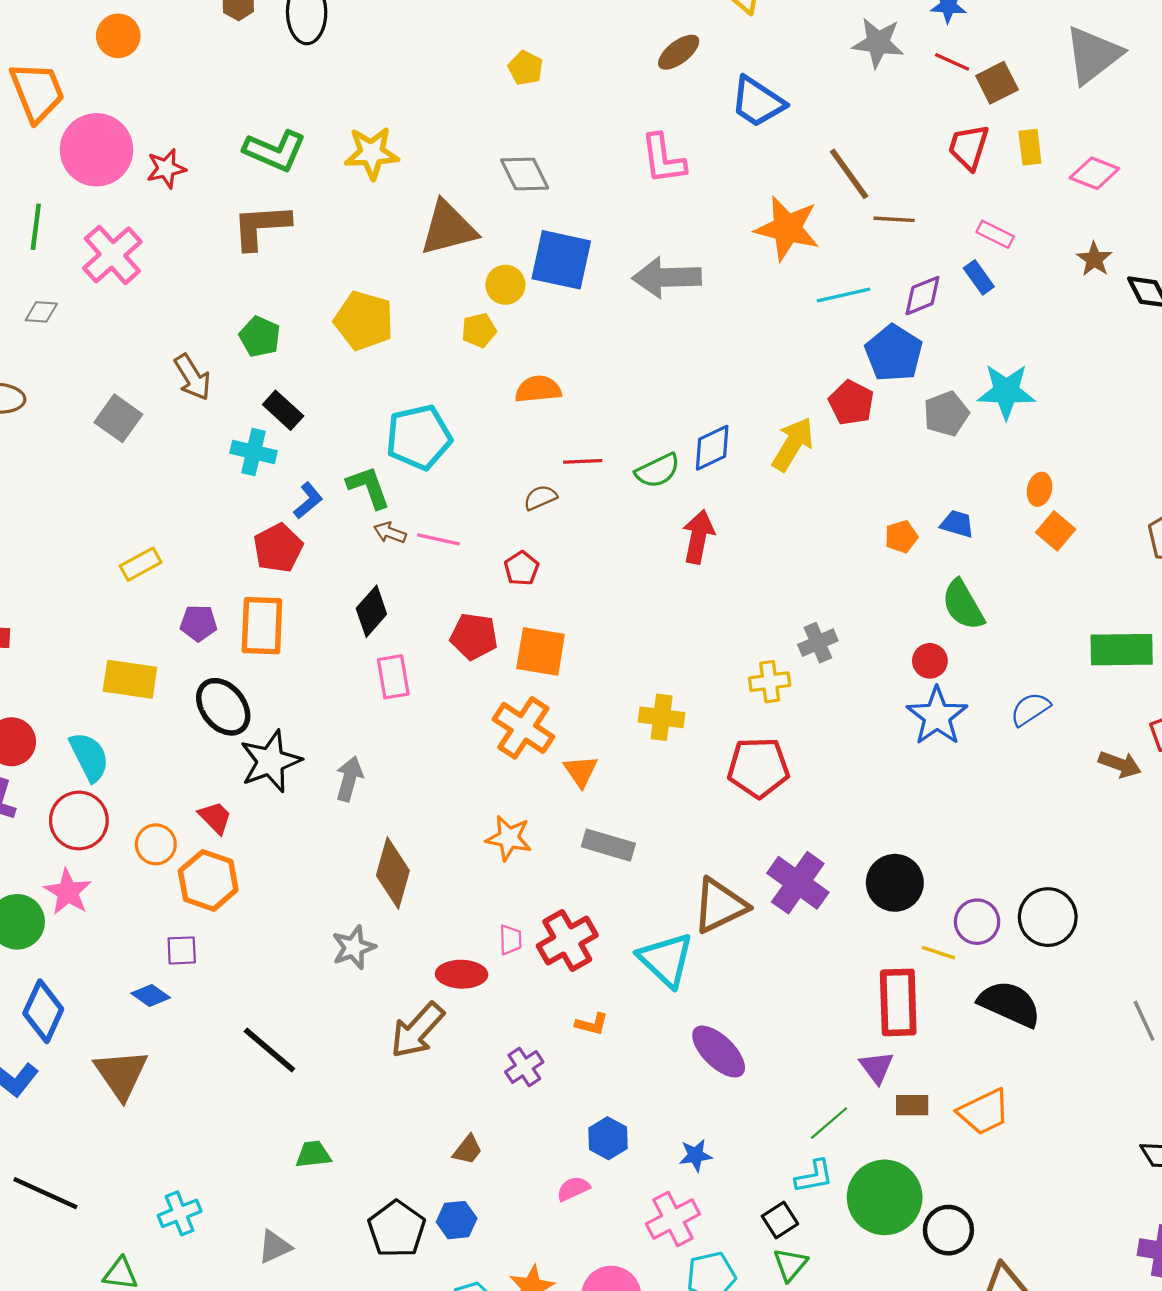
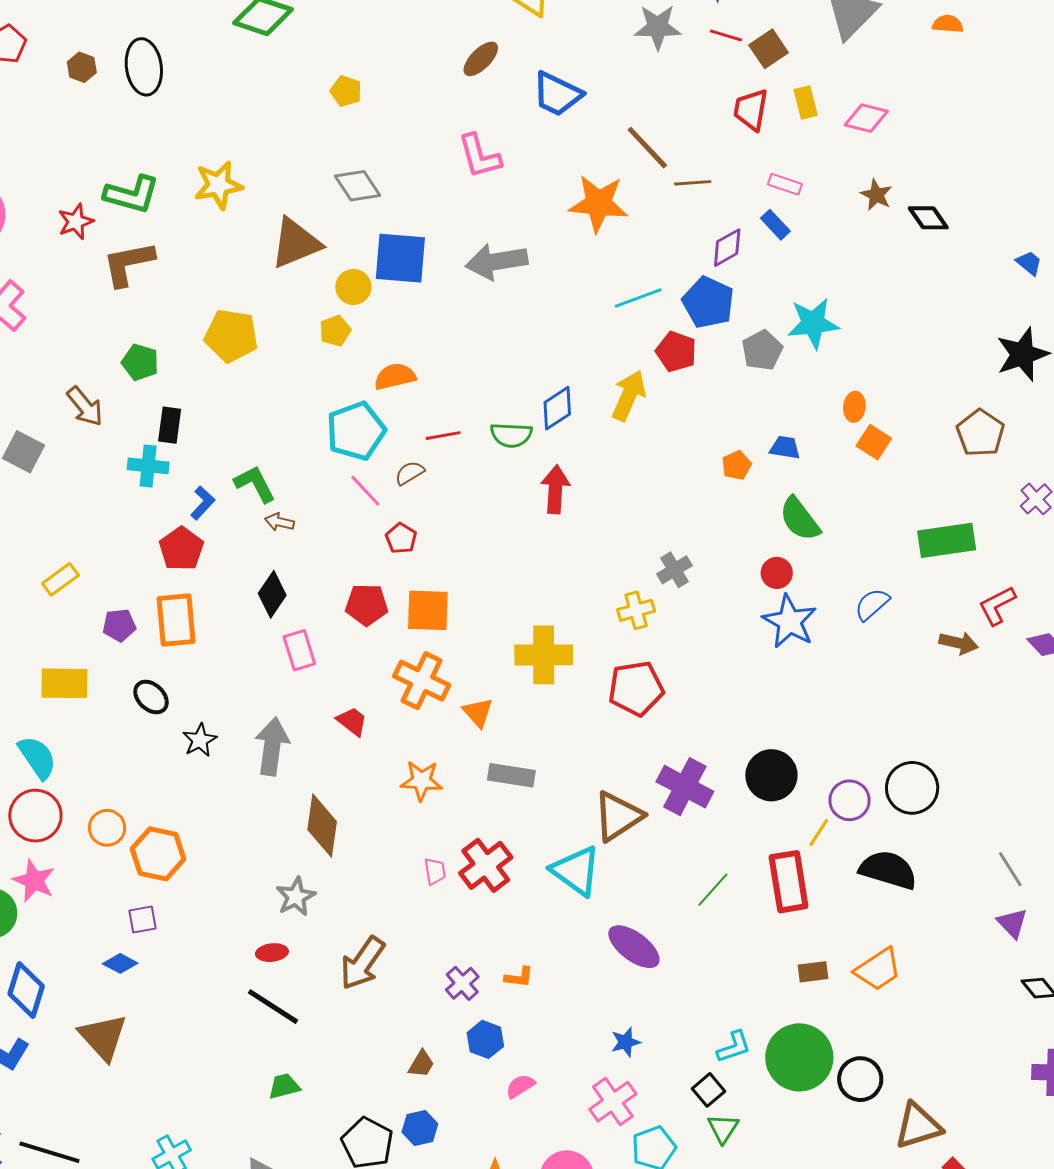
red star: (166, 169) -> (76, 222), moved
cyan line: (843, 295) -> (638, 298), moved
black rectangle: (283, 410) -> (170, 425), turned 63
cyan pentagon: (419, 437) -> (356, 431), moved
green semicircle: (658, 471) -> (511, 435), turned 36
pink line: (438, 539) -> (365, 491), moved, turned 42
black ellipse: (223, 707) -> (151, 697), size x0.7
yellow cross: (662, 717) -> (544, 655), size x1.4
black star: (271, 761) -> (200, 740), size x0.6
gray arrow: (349, 779) -> (272, 746), size x1.4
red trapezoid: (215, 818) -> (352, 721), moved
yellow line: (939, 953) -> (819, 832), turned -68
red ellipse: (462, 974) -> (272, 953), moved, size x0.7
orange L-shape: (592, 1024) -> (519, 977), moved
black line: (269, 1050) -> (273, 1007), moved
purple triangle: (877, 1067) -> (1012, 923), moved
green line: (829, 1123) -> (713, 890), moved
blue hexagon: (608, 1138) -> (485, 1039), moved

